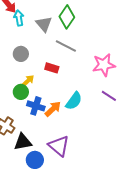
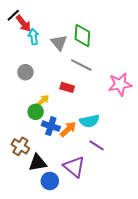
green diamond: (67, 17) -> (82, 36), turned -30
gray circle: (21, 54) -> (25, 72), moved
purple line: (109, 96) -> (97, 145), moved
cyan semicircle: (74, 101) -> (89, 121), turned 42

